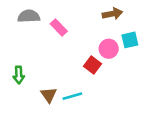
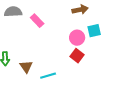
red square: (92, 65) -> (77, 56), moved
brown triangle: (49, 95) -> (26, 67), moved

